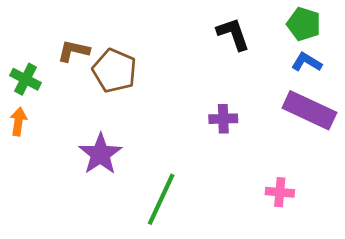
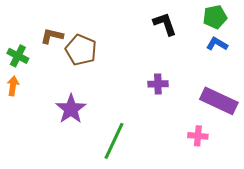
green pentagon: (304, 24) -> (215, 17), turned -30
purple rectangle: (309, 110) -> (219, 101), moved

